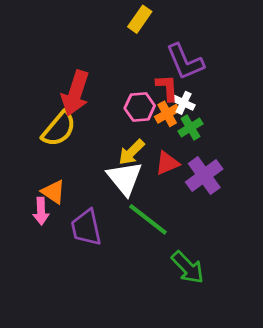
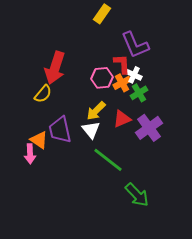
yellow semicircle: (59, 129) -> (43, 94), size x0.7
white triangle: (125, 178) -> (91, 130), size x0.7
purple trapezoid: (86, 228) -> (60, 130), moved

